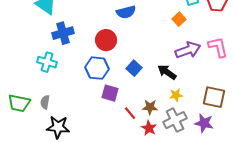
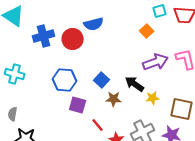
blue cross: (63, 33) -> (44, 36), moved
red circle: (106, 40) -> (73, 39), moved
yellow star: (176, 95) -> (153, 98), moved
brown star: (150, 107) -> (114, 99), moved

